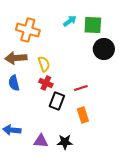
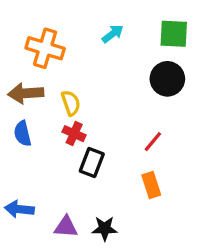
green square: (93, 25) -> (174, 34), moved
red line: (81, 88) -> (153, 142), moved, turned -32
orange rectangle: (83, 115) -> (151, 185), moved

